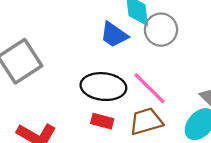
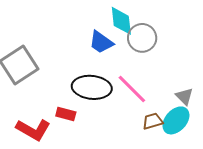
red rectangle: (102, 121) -> (66, 114), moved
brown trapezoid: (146, 121) -> (153, 121), moved, size x0.7

